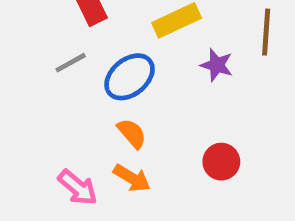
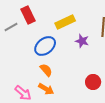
gray line: (71, 63) -> (11, 27), moved
red circle: (221, 162) -> (93, 82), moved

